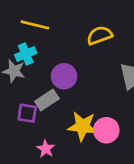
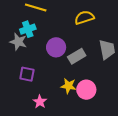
gray rectangle: (47, 100) -> (77, 56), moved
yellow star: (83, 126) -> (68, 86), size x0.7

